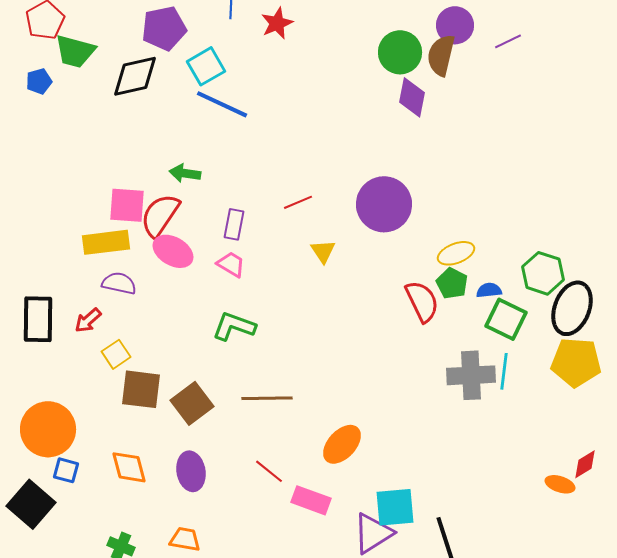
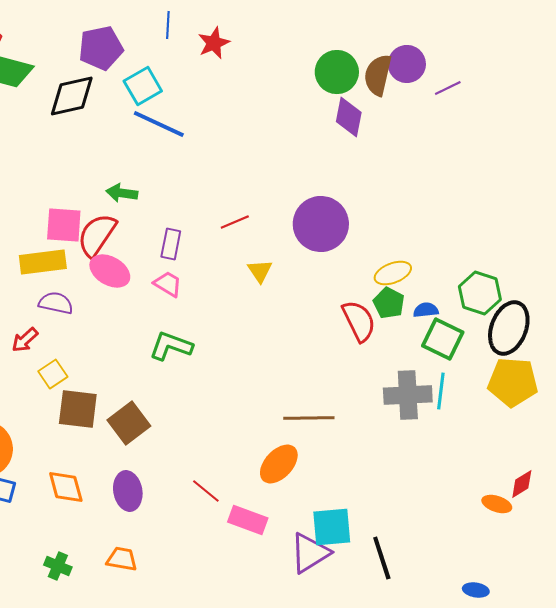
purple circle: (455, 25) -> (407, 64), moved
purple line: (508, 41) -> (448, 88), moved
brown line: (267, 398) -> (309, 418), moved

